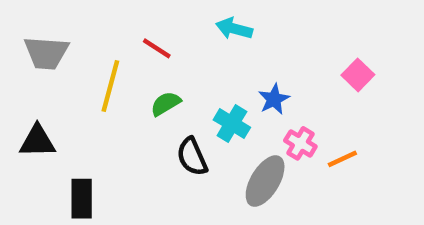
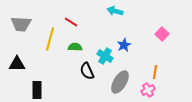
cyan arrow: (234, 29) -> (115, 11), moved
green semicircle: (166, 104) -> (75, 47), turned 32
pink cross: (300, 143) -> (148, 90), moved, turned 32
orange line: (342, 159) -> (155, 72), turned -56

